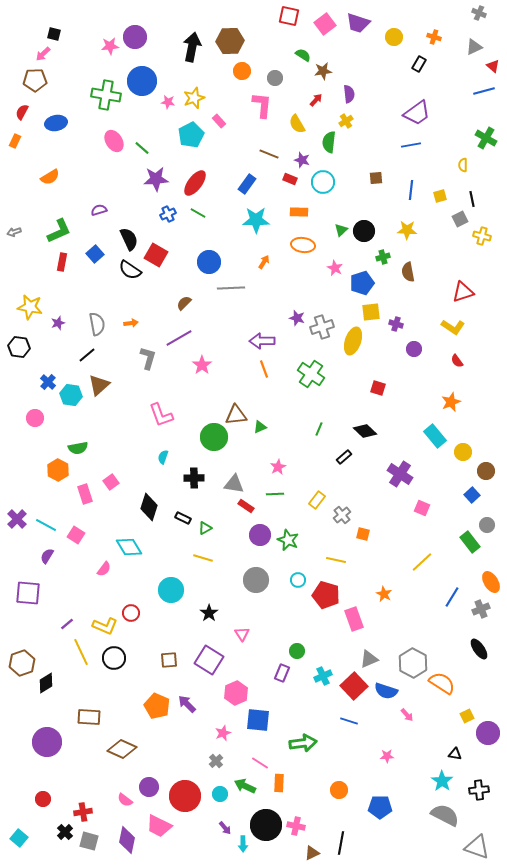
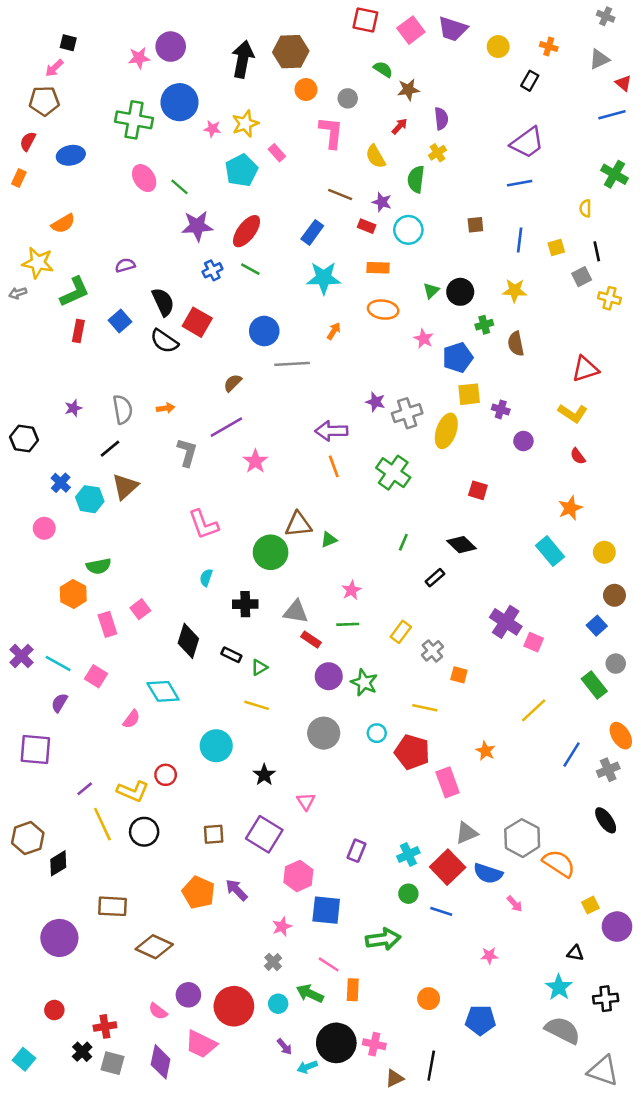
yellow star: (30, 307) -> (38, 263), moved
yellow circle: (463, 452) -> (604, 552), moved
purple cross: (400, 474) -> (506, 622), moved
green circle: (297, 651) -> (408, 894), moved
cyan arrow: (243, 844) -> (307, 1067), turned 70

